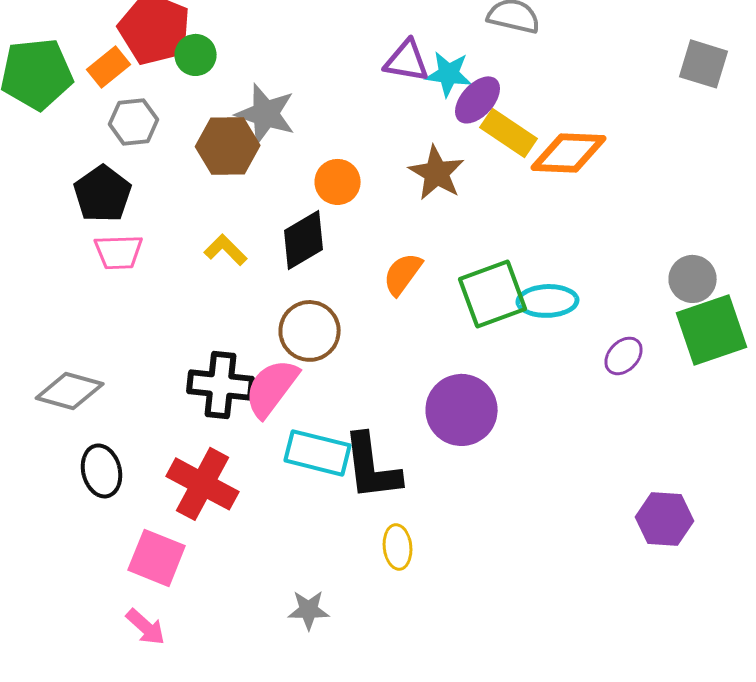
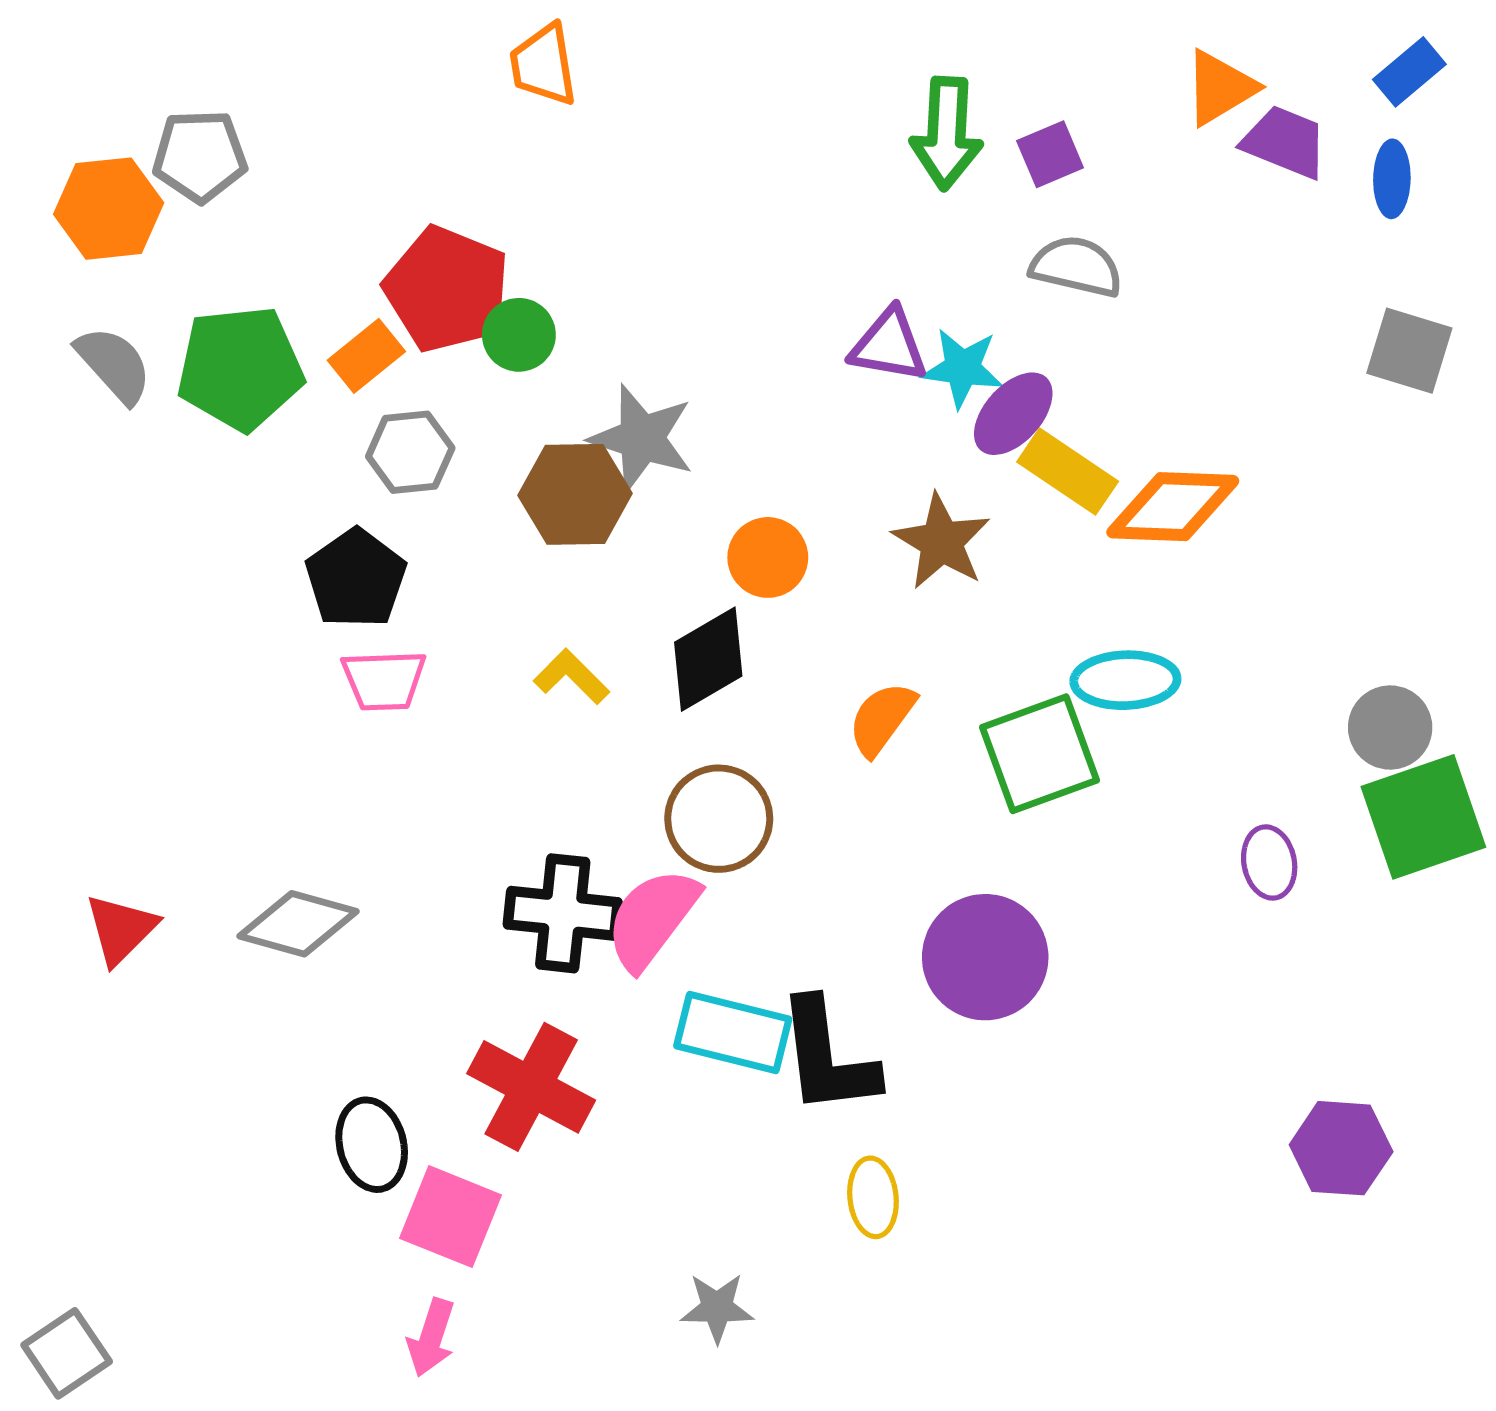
cyan ellipse: (548, 301) -> (1125, 680), moved
purple ellipse: (624, 356) -> (1269, 862), turned -54
black ellipse: (102, 471) -> (372, 1145), moved
pink arrow: (146, 627) -> (431, 1338), turned 66

